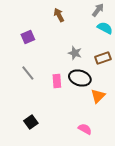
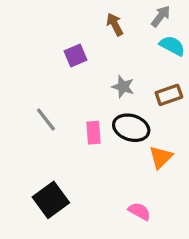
brown arrow: (59, 15) -> (115, 24), moved
purple square: (28, 37) -> (75, 56), moved
black square: (31, 122) -> (51, 200), size x1.5

